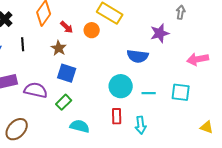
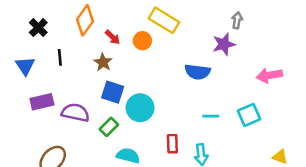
gray arrow: (181, 12) -> (237, 20), moved
cyan circle: (121, 86) -> (140, 108), moved
cyan square: (181, 92) -> (249, 115), turned -30

